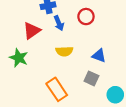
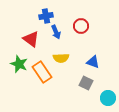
red triangle: (32, 31) -> (31, 39), turned -48
orange rectangle: (57, 89) -> (42, 72), moved

